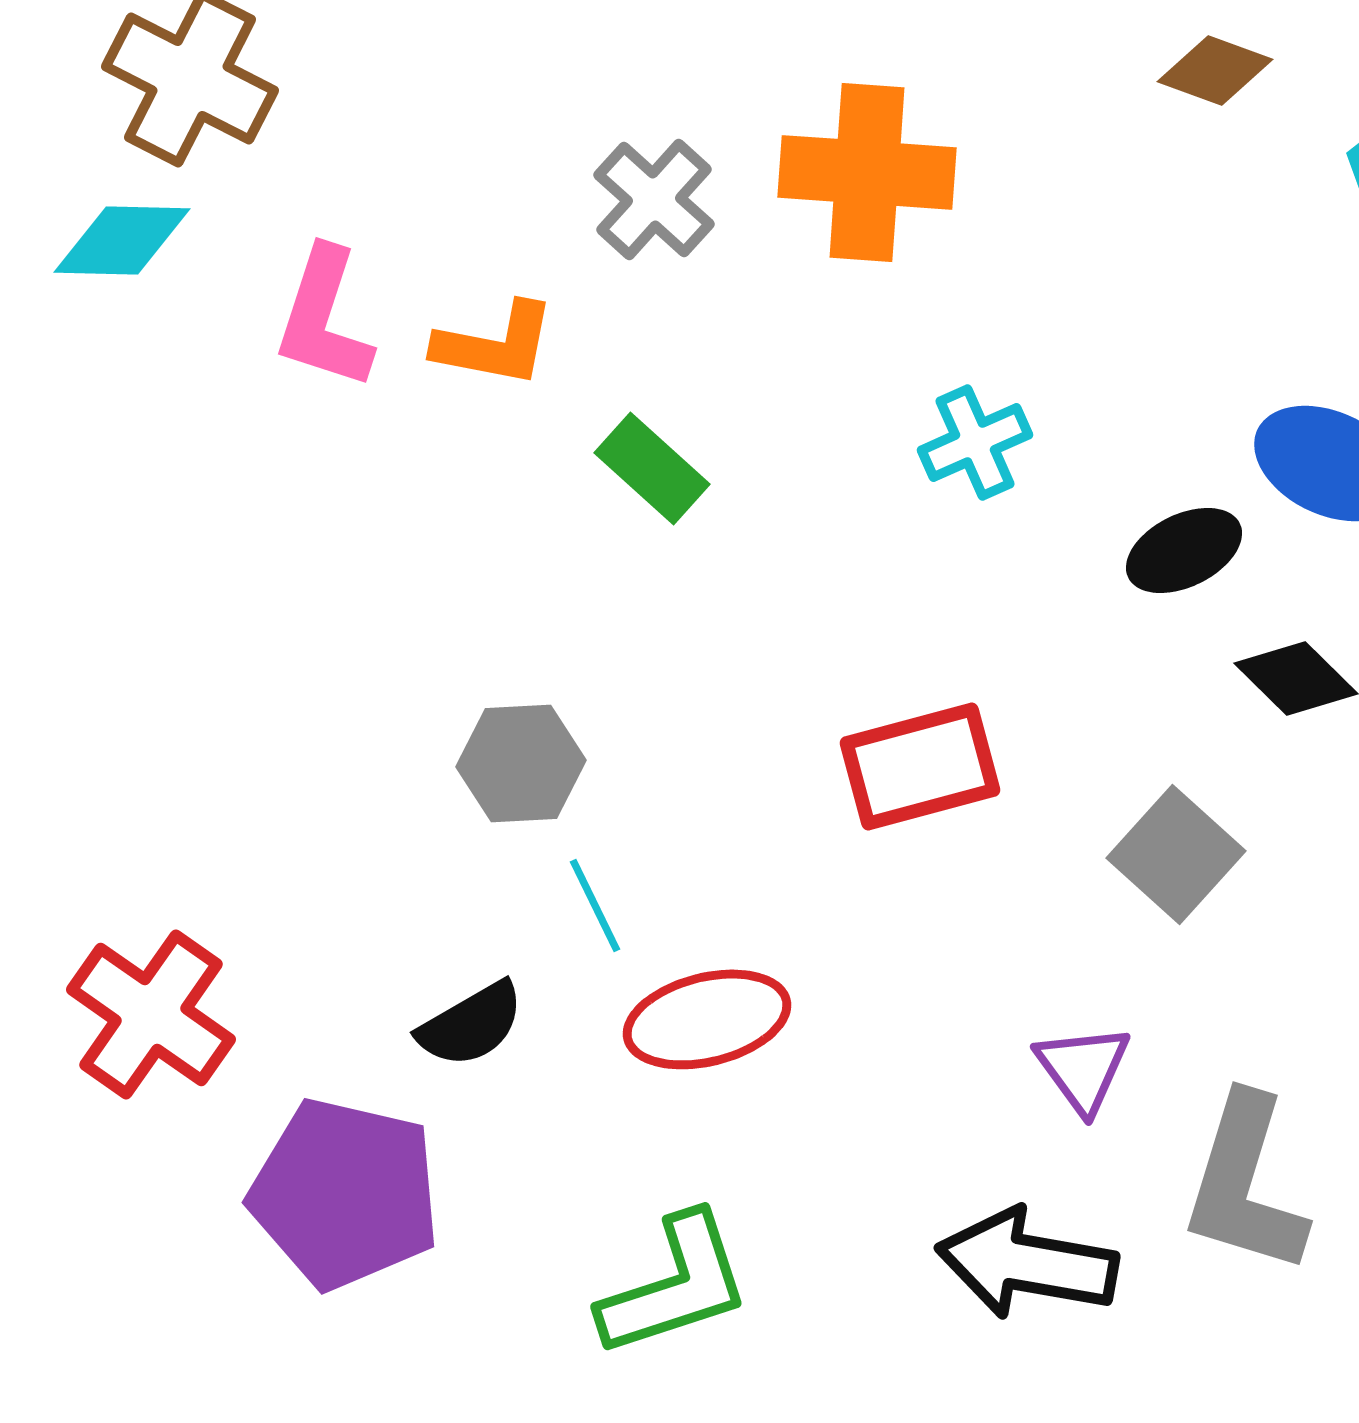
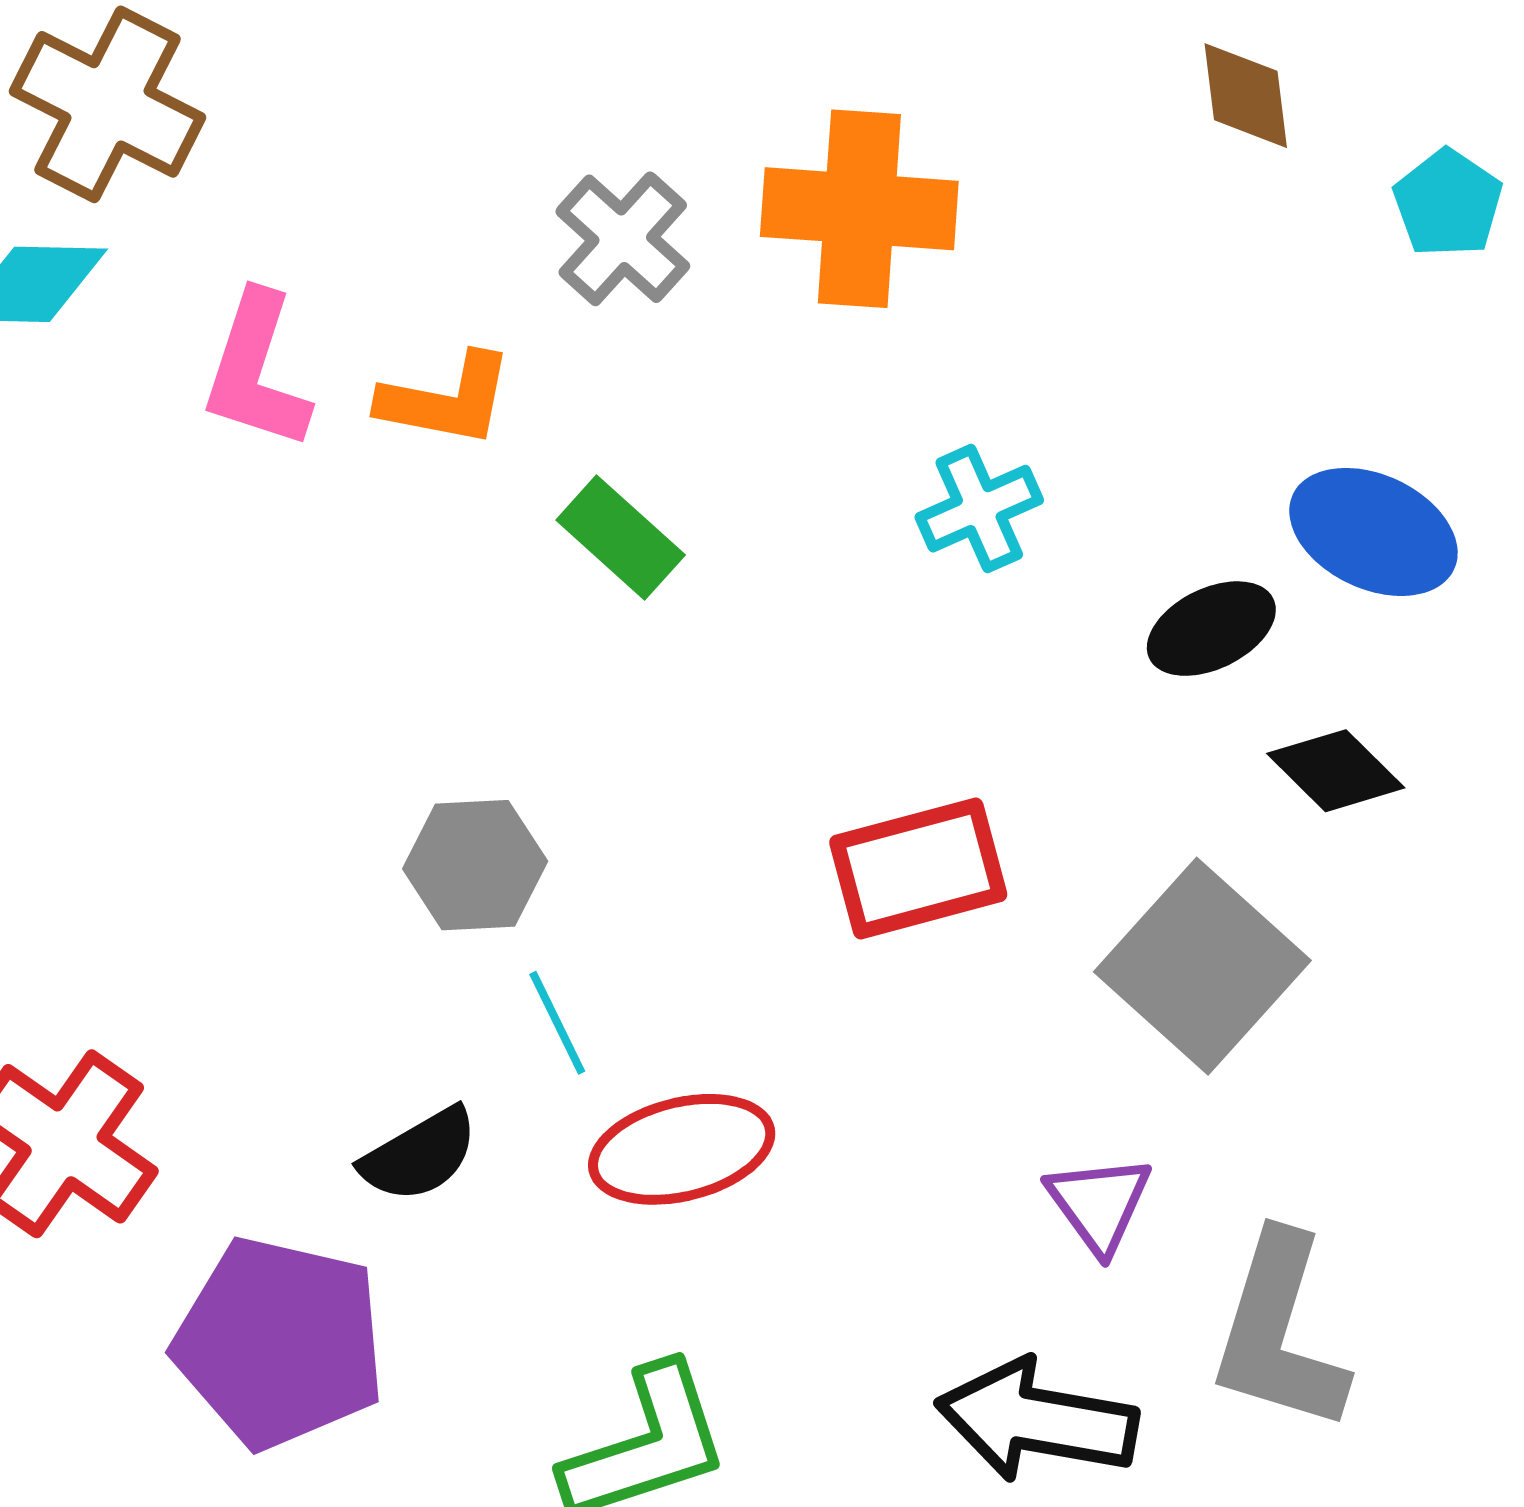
brown diamond: (1215, 70) -> (1246, 96), turned 63
gray square: (1176, 854) -> (1202, 966), size x1.4

